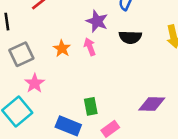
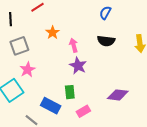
purple star: (97, 21) -> (78, 66), moved
orange star: (62, 48) -> (53, 33), moved

